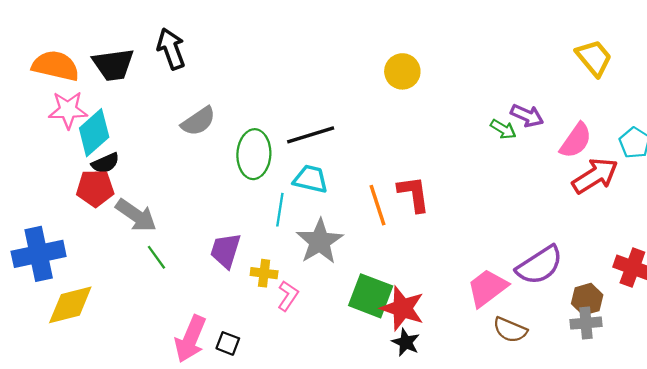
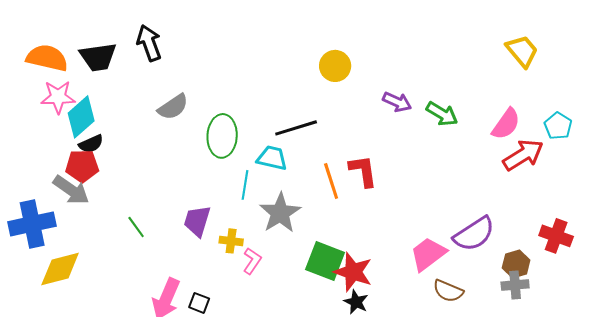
yellow circle: (402, 71) -> (335, 66), moved
purple arrow: (527, 116) -> (397, 102), moved
green arrow: (503, 129) -> (442, 114), size x1.4
black line: (311, 135) -> (296, 128), moved
gray arrow: (136, 215) -> (71, 190), moved

